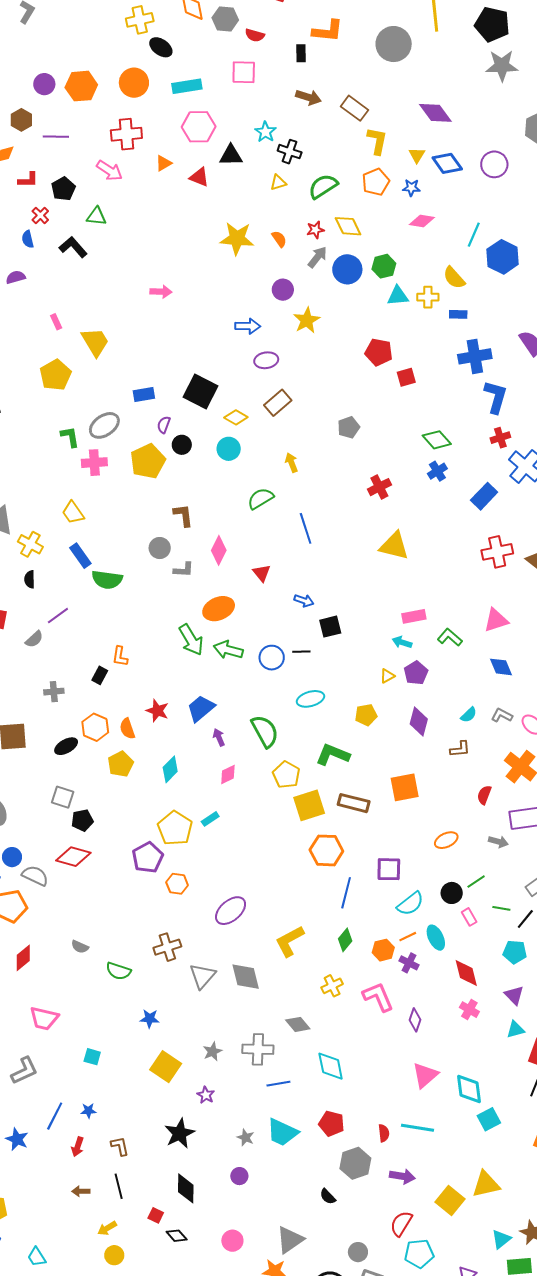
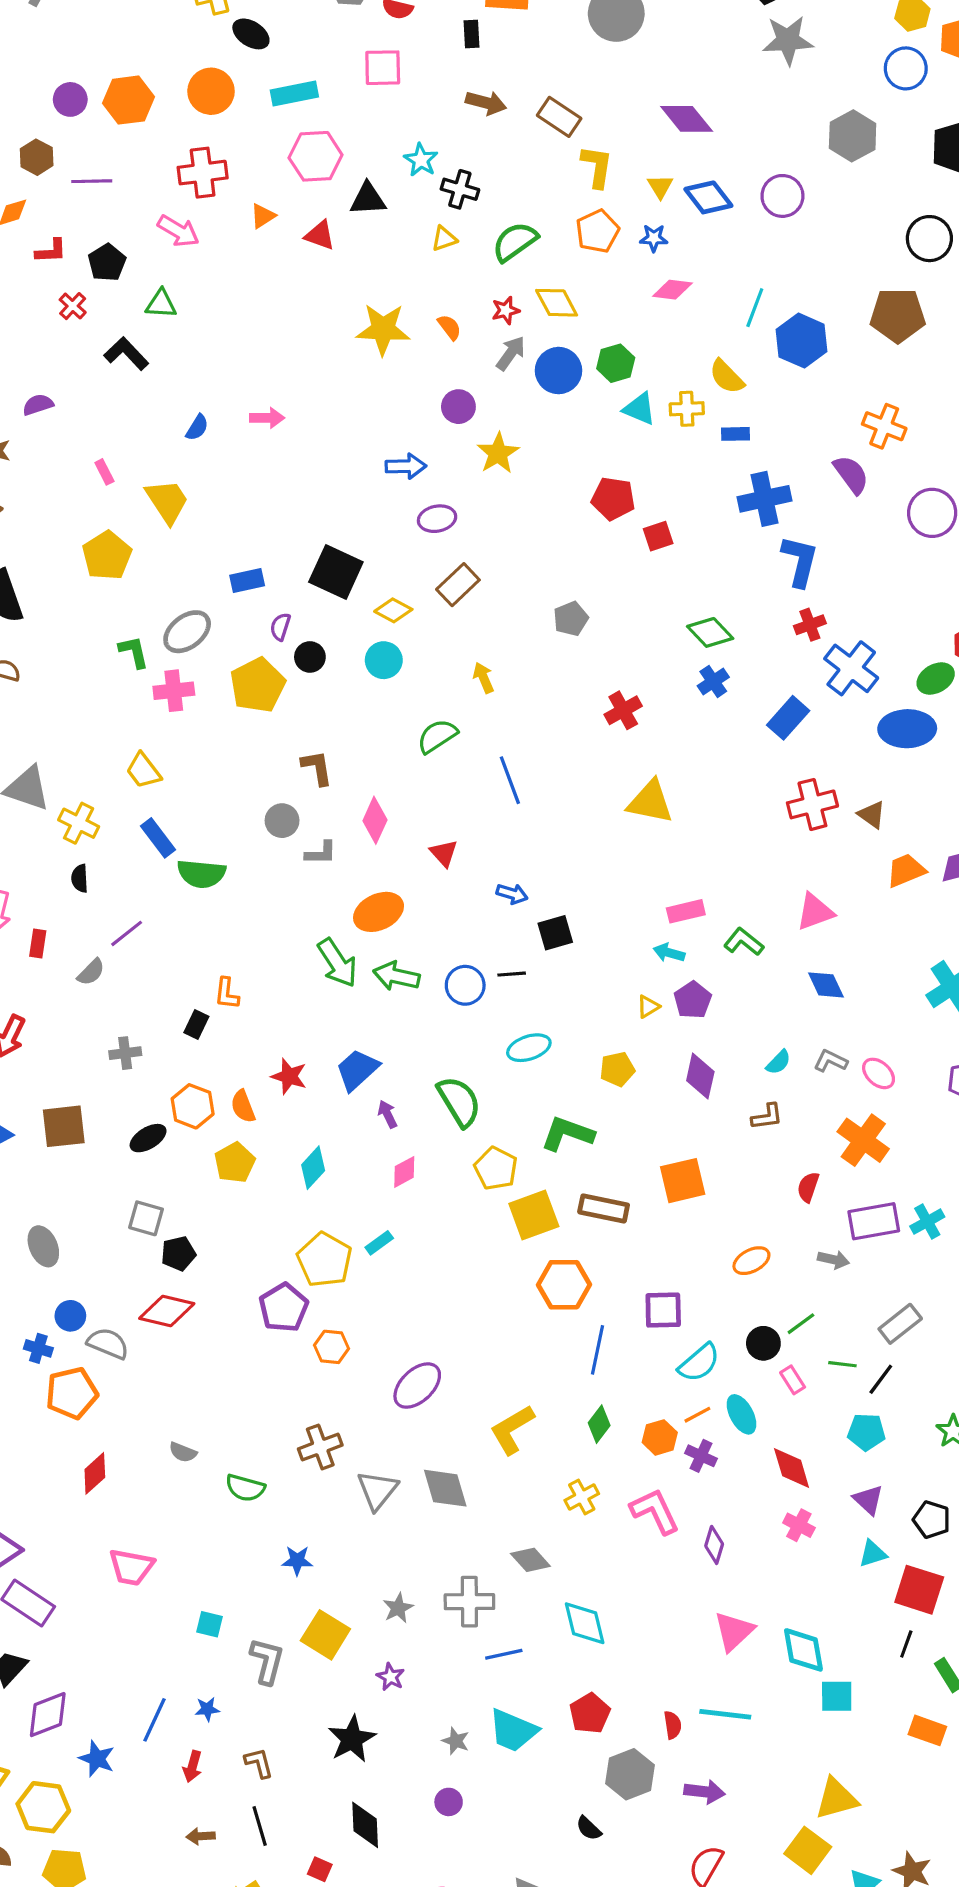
blue semicircle: (28, 239) -> (197, 428), moved, turned -132
cyan triangle: (398, 296) -> (640, 409), turned 30
gray L-shape: (24, 1071) -> (267, 1661), moved, turned -48
cyan square: (489, 1119) -> (837, 1696), turned 30
red pentagon: (331, 1124) -> (590, 1713), turned 30
yellow square: (450, 1201) -> (808, 1850), moved

